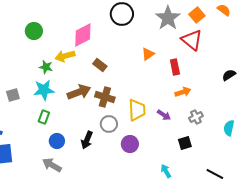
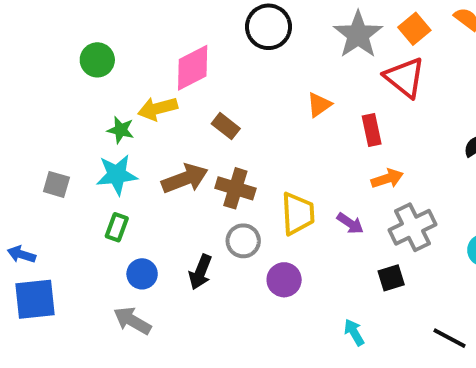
gray square: (13, 95) -> (56, 184), turned 32
gray cross: (196, 117) -> (412, 227), size x1.6

